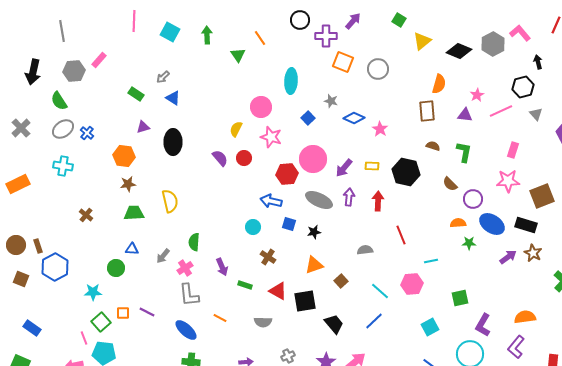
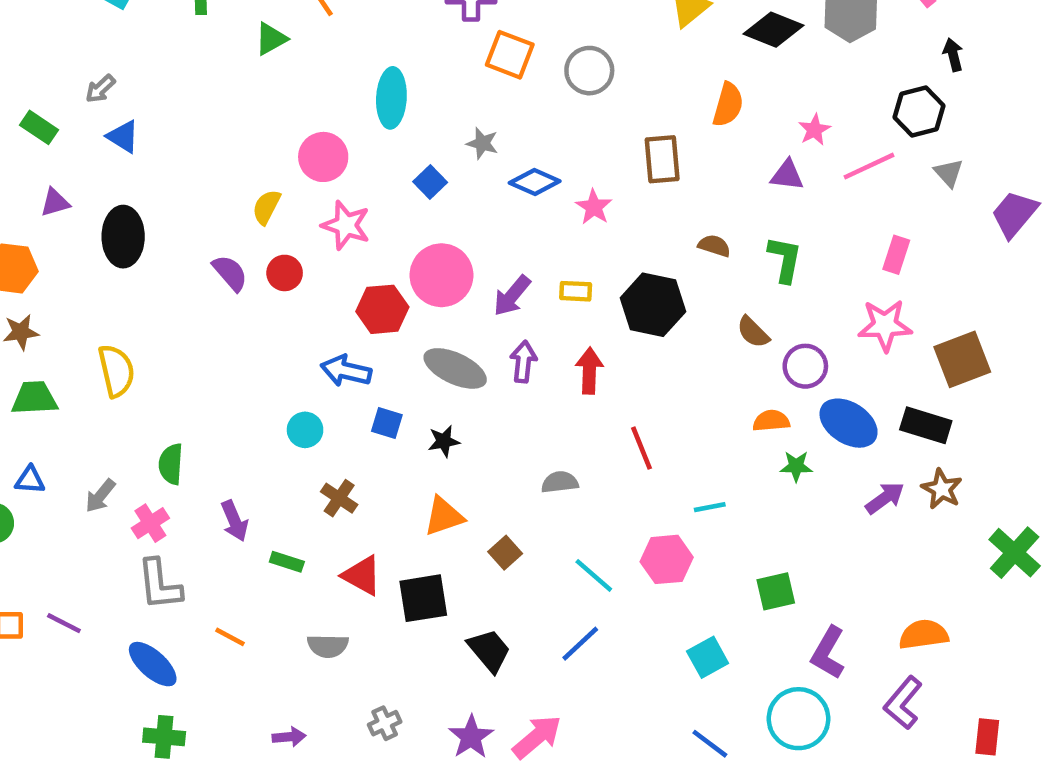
green triangle: (238, 55) -> (271, 39), turned 35
brown rectangle: (427, 111) -> (662, 159), moved

